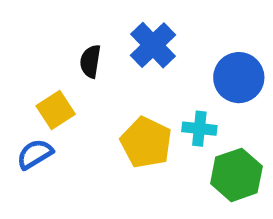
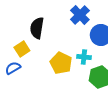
blue cross: (153, 45) -> (80, 15), moved
black semicircle: (90, 61) -> (37, 28), size x1.5

